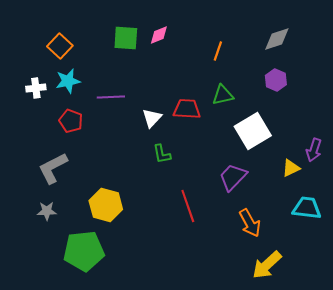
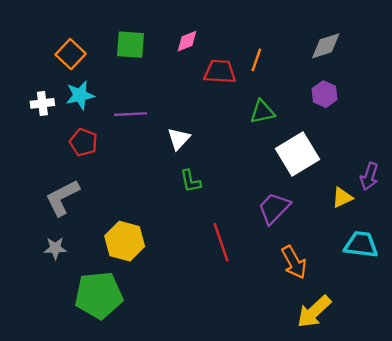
green square: (126, 38) -> (131, 45), moved
red trapezoid: (187, 109) -> (220, 72), moved

